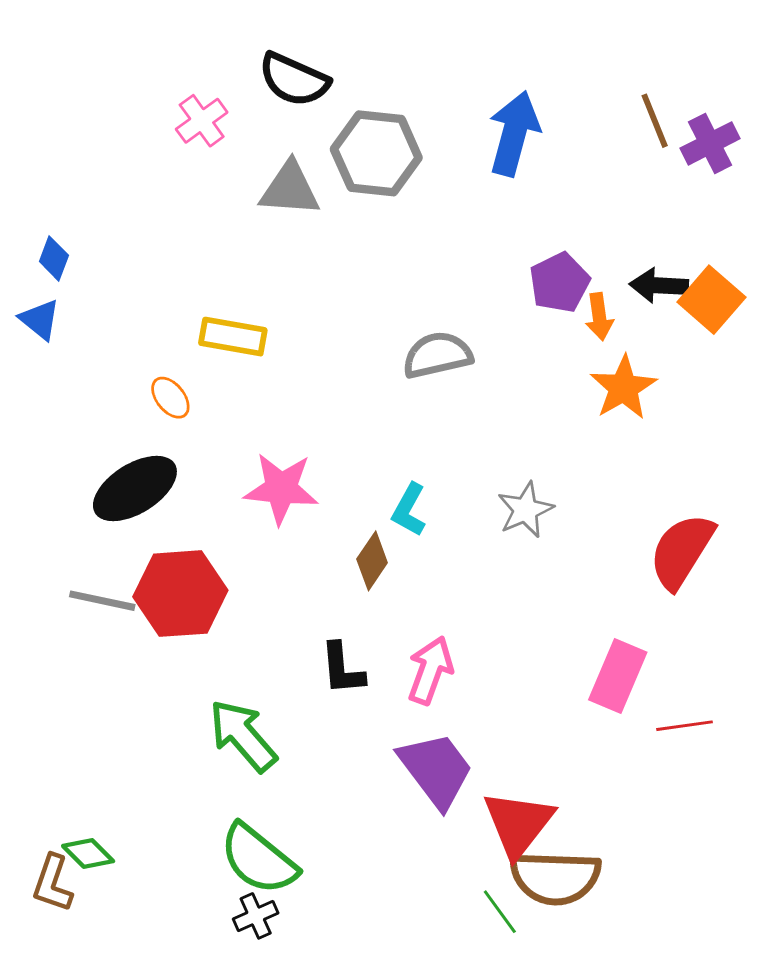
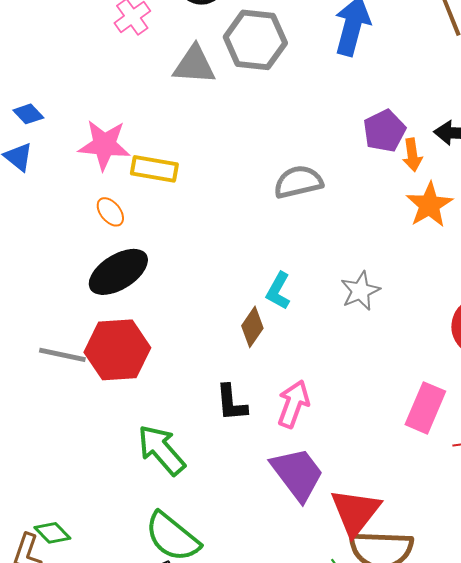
blue diamond: (54, 258) -> (28, 114), turned -64
black ellipse: (135, 489) -> (118, 272), moved
pink star: (281, 489) -> (104, 145), moved

